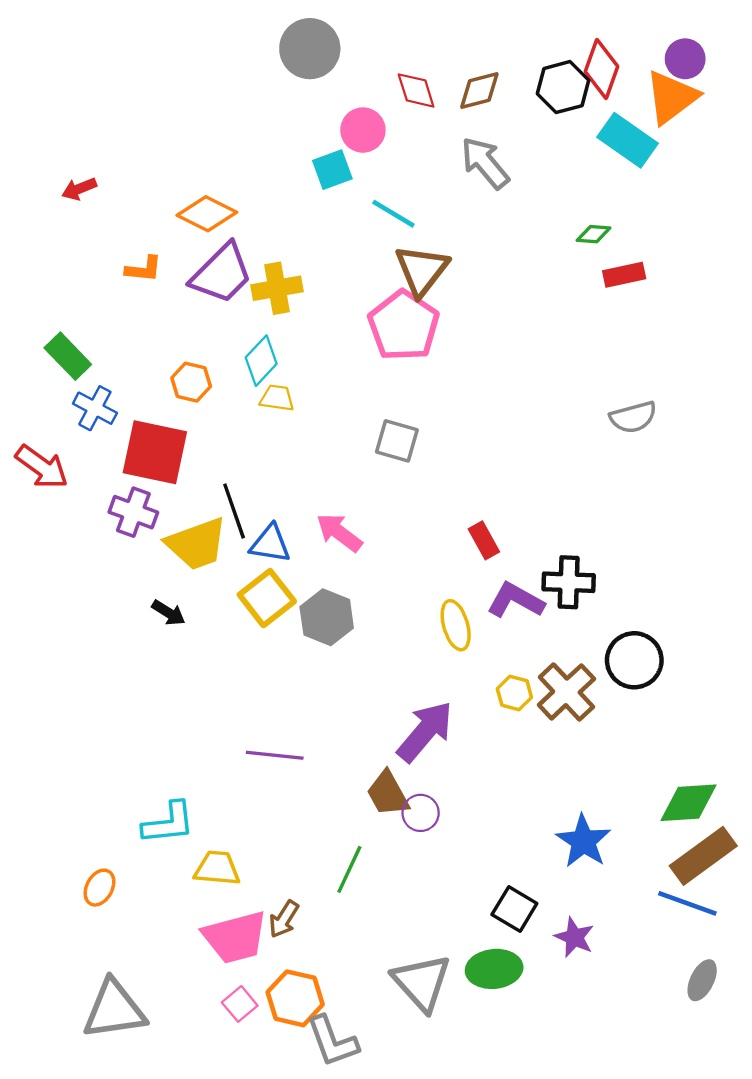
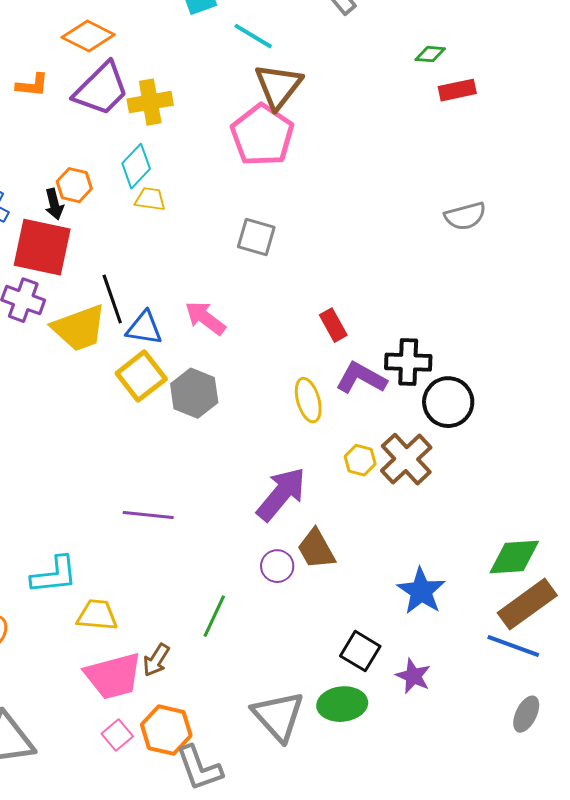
black arrow: (168, 613) -> (54, 204), moved, turned 44
black circle: (634, 660) -> (448, 402), moved
brown trapezoid: (388, 794) -> (316, 549), moved

